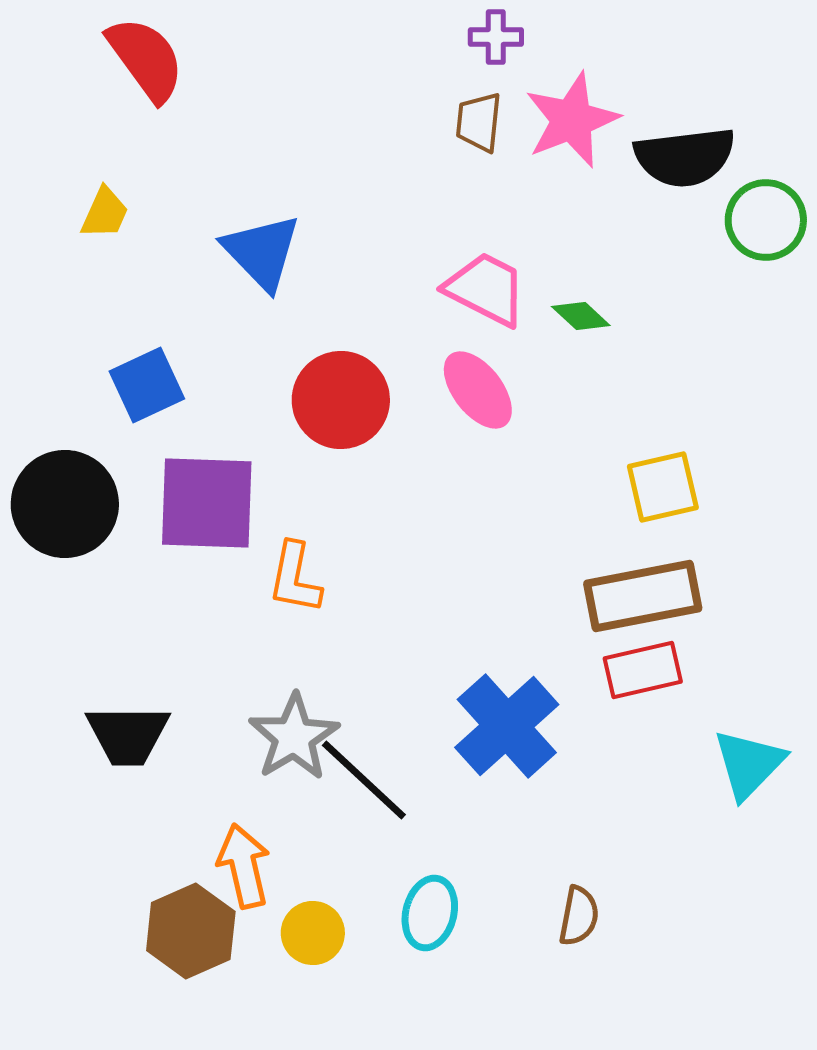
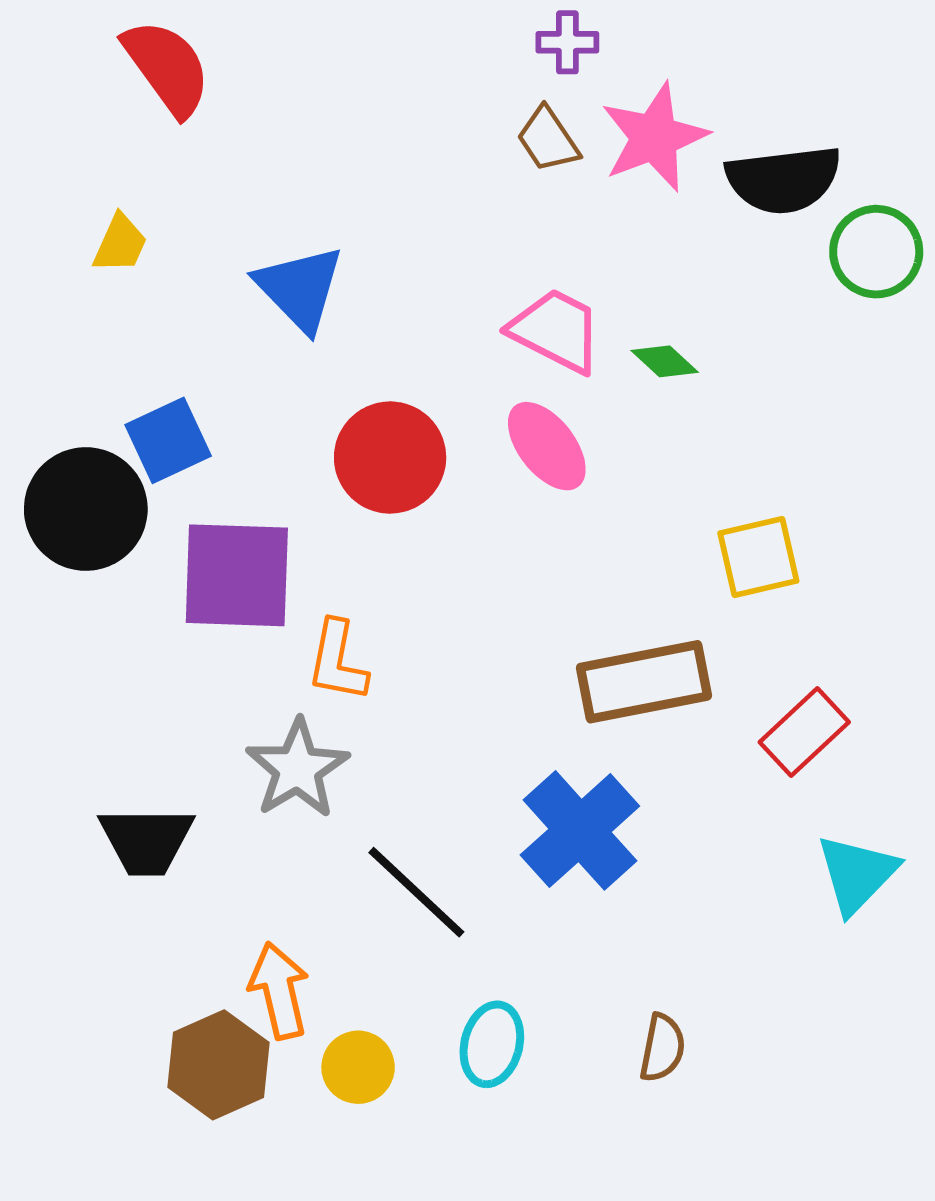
brown trapezoid: (479, 122) -> (548, 140), turned -40
black circle: (65, 504) -> (86, 509), moved
brown rectangle: (643, 596) -> (644, 682), moved
red rectangle: (643, 670) -> (804, 732), moved, turned -30
gray star: (294, 737) -> (297, 769), moved

